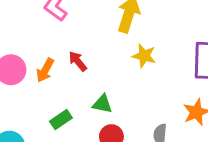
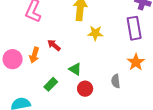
green triangle: (102, 104) -> (75, 69), turned 32

